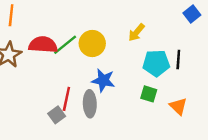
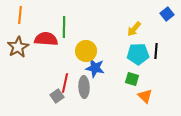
yellow arrow: (137, 32) -> (134, 29), moved
yellow circle: (92, 43) -> (86, 51), moved
green line: (65, 45) -> (64, 27), moved, turned -50
orange triangle: (178, 106) -> (145, 96), moved

